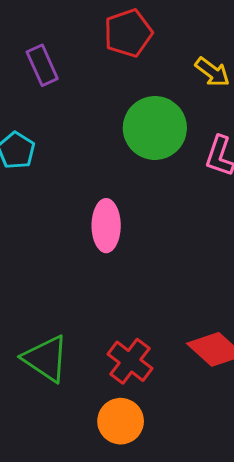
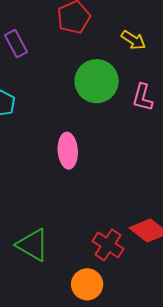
red cross: (130, 361) -> (108, 245), moved

